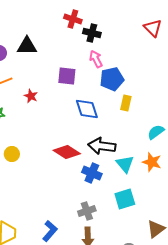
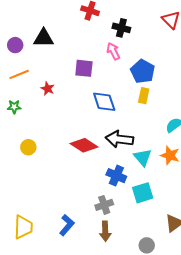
black cross: (92, 33) -> (121, 28), moved
blue pentagon: (112, 79) -> (143, 71), moved, turned -30
blue cross: (92, 173) -> (116, 176), moved

